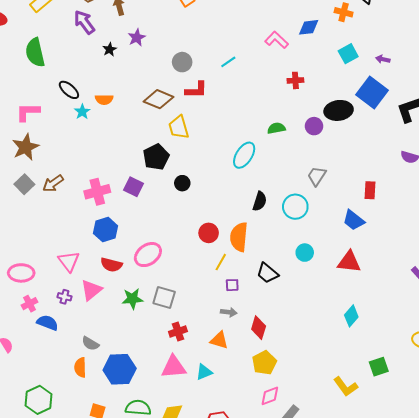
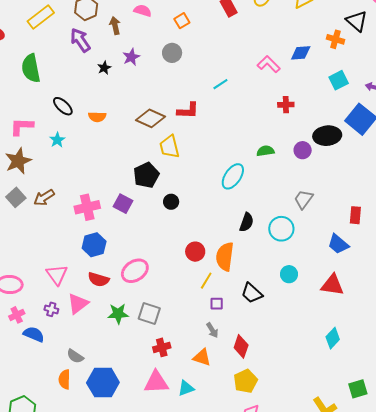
gray circle: (182, 62) -> (172, 53), moved
cyan star: (82, 112) -> (57, 140), moved
gray arrow: (229, 312) -> (212, 330), turned 49

